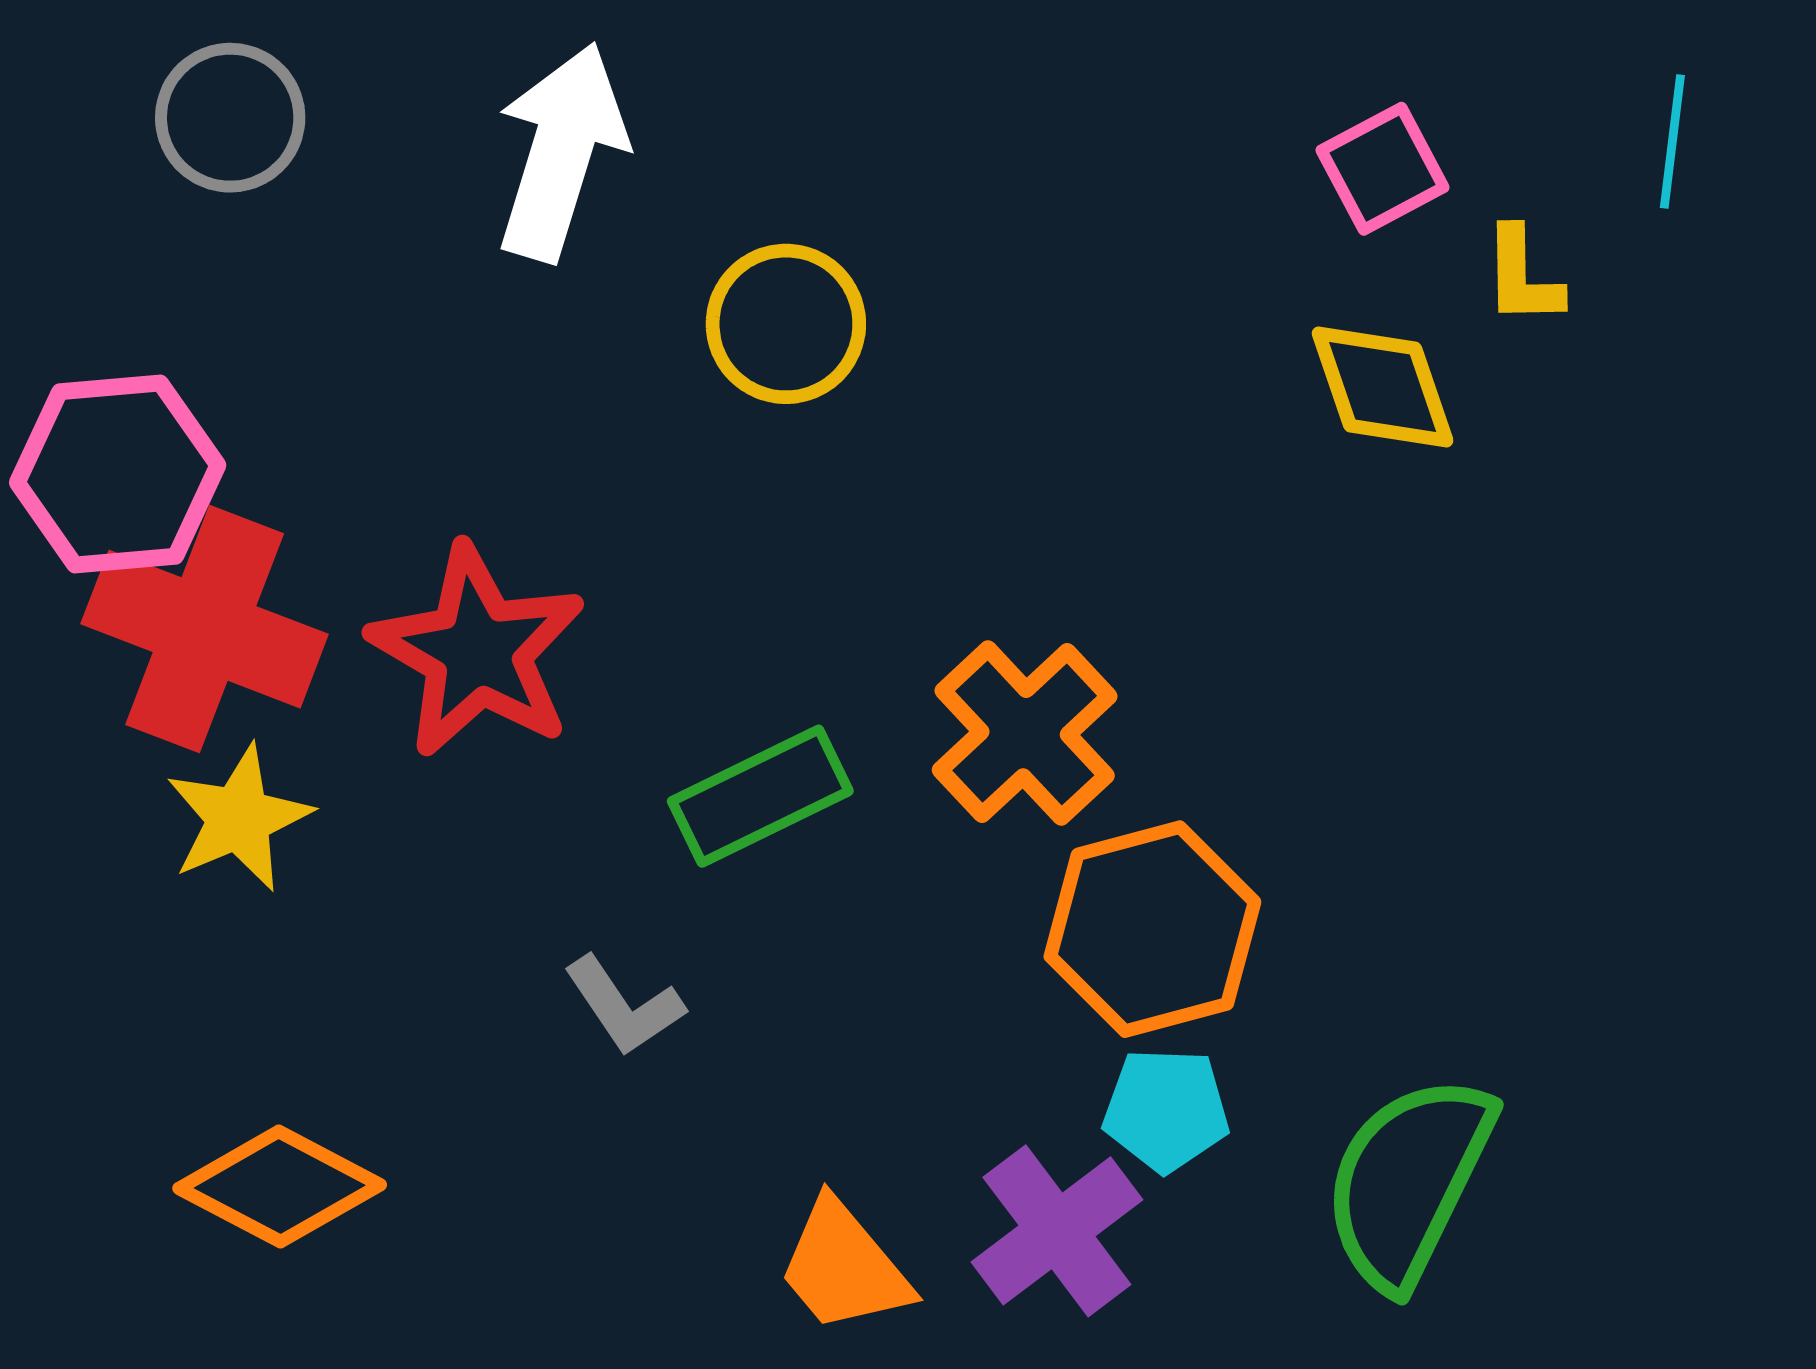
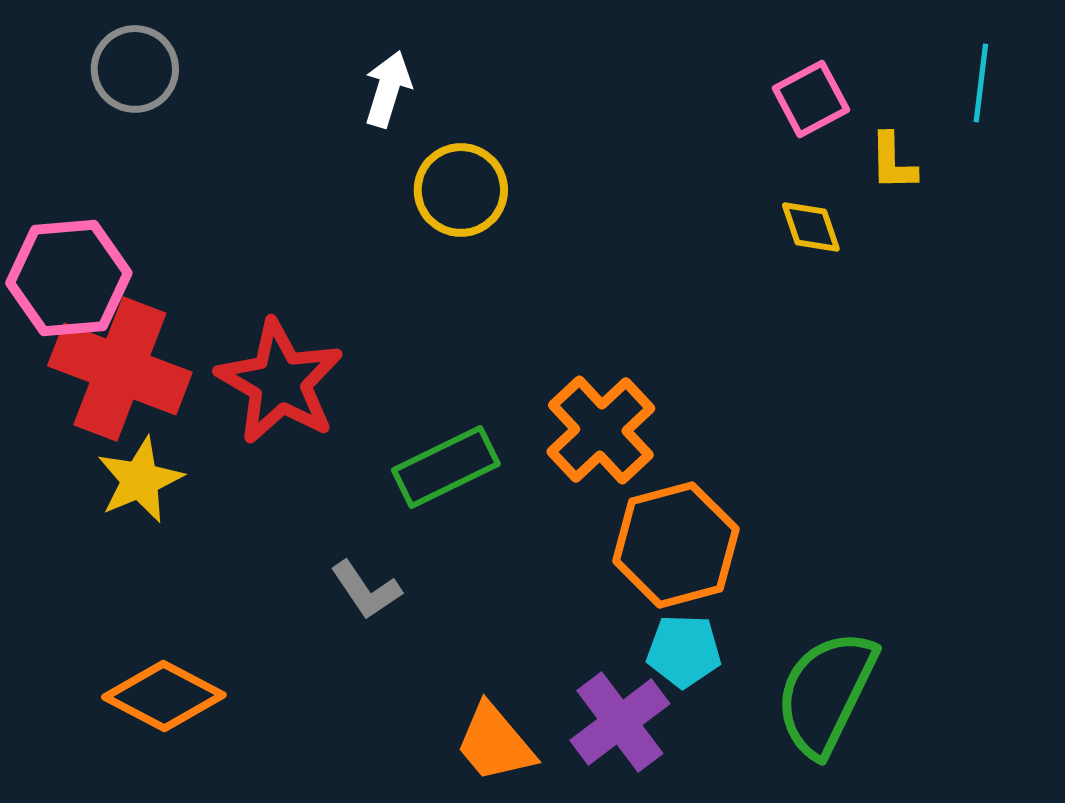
white arrow: (561, 152) -> (388, 89), moved, size x0.6
yellow diamond: (1383, 387) -> (811, 227), size x0.7

